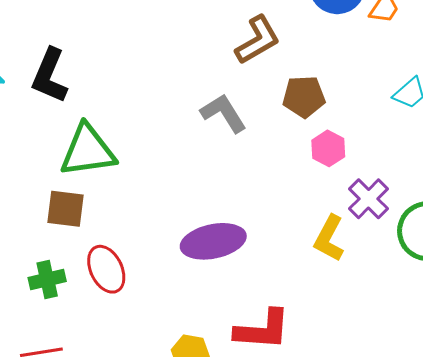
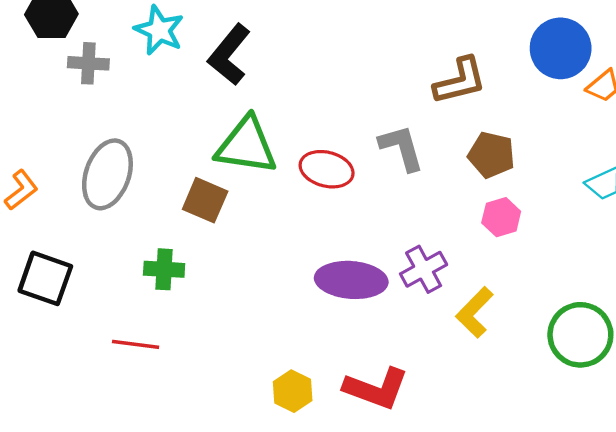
purple cross: (369, 199) -> (424, 269), moved
red ellipse: (106, 269) -> (327, 169), moved, turned -66

